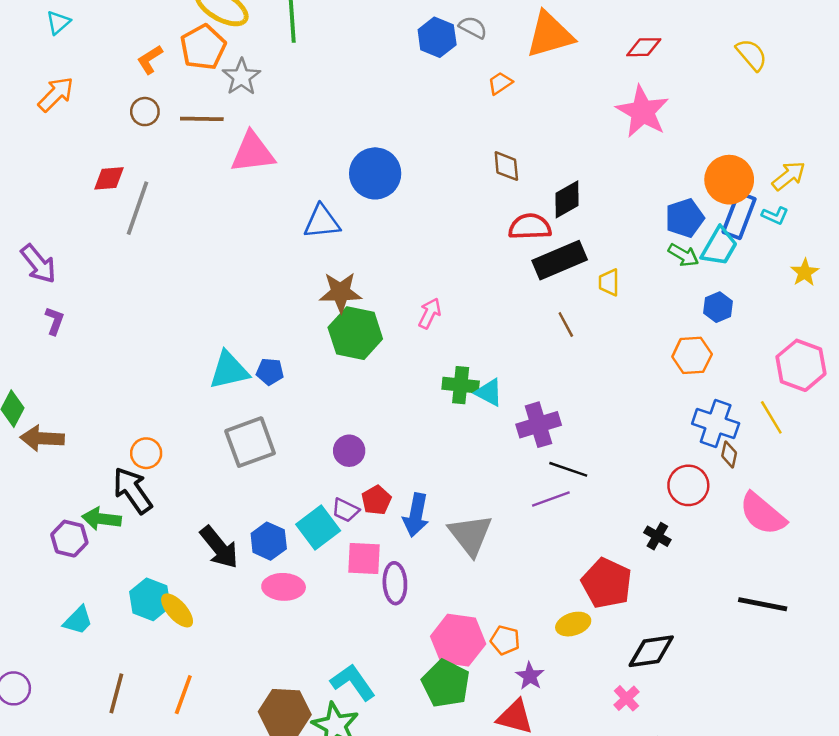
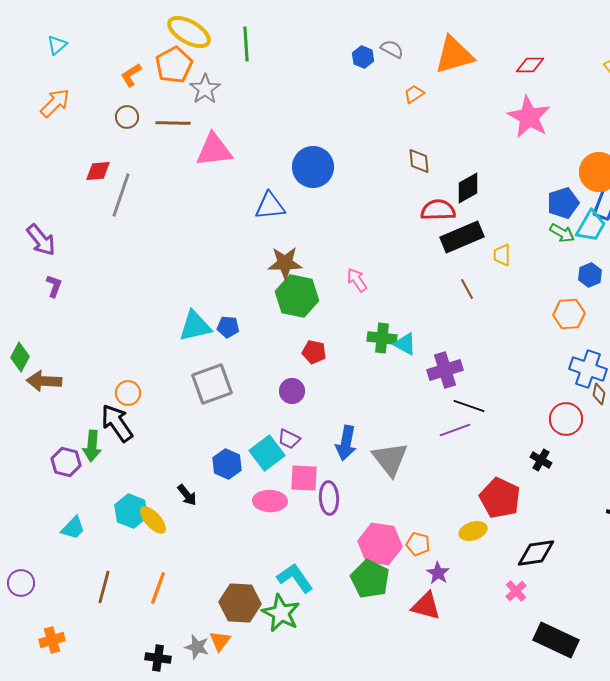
blue hexagon: (437, 37) -> (363, 57), size x0.7
pink arrow: (430, 313) -> (357, 280), turned -60
red pentagon: (376, 500) -> (314, 352), moved, turned -30
green arrow: (102, 519) -> (92, 446), turned -92
black arrow: (219, 547) -> (187, 495), moved, size x0.6
pink ellipse: (284, 587) -> (270, 501), moved

